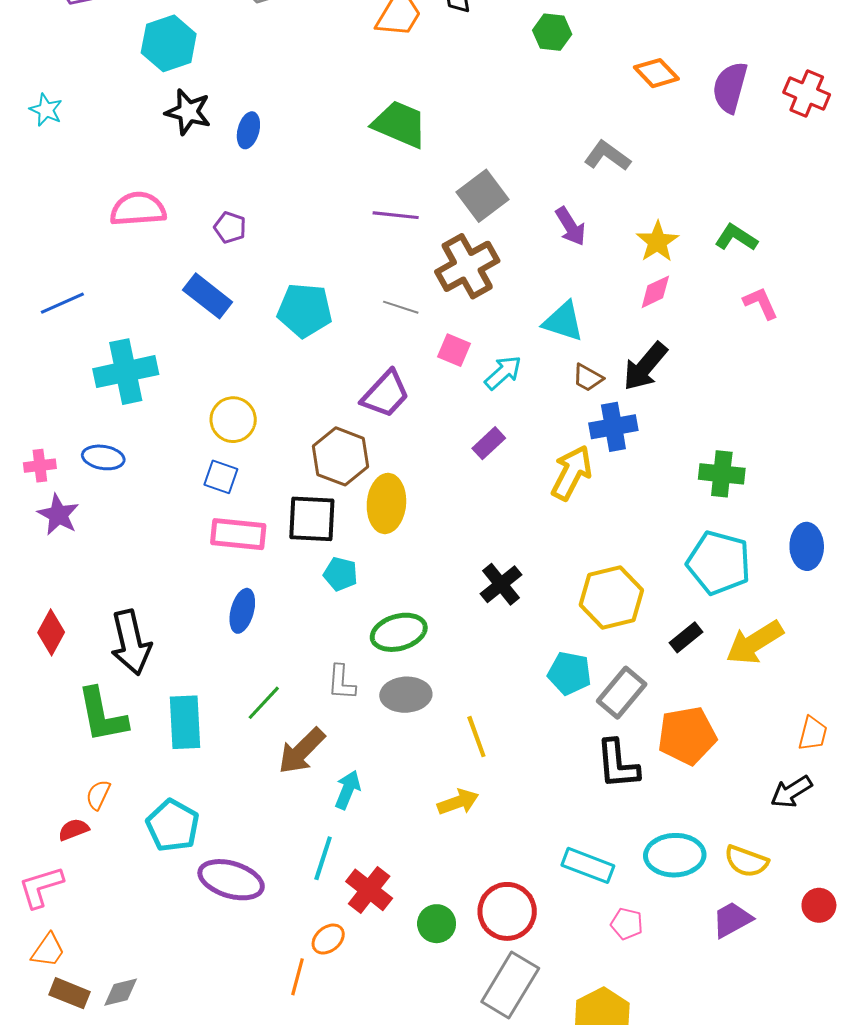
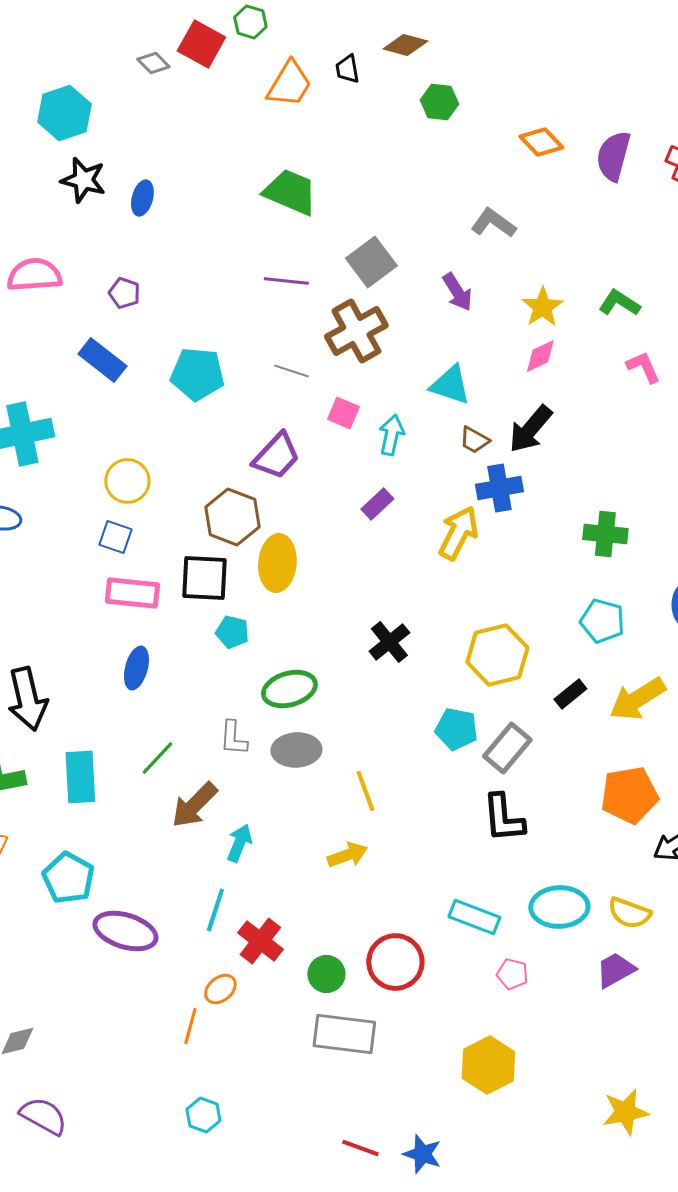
cyan arrow: (503, 373) -> (391, 435), turned -36
cyan pentagon: (719, 563) -> (602, 621), size x0.7
orange pentagon: (687, 736) -> (629, 795), moved
gray rectangle: (510, 985) -> (344, 1034), moved, turned 66

